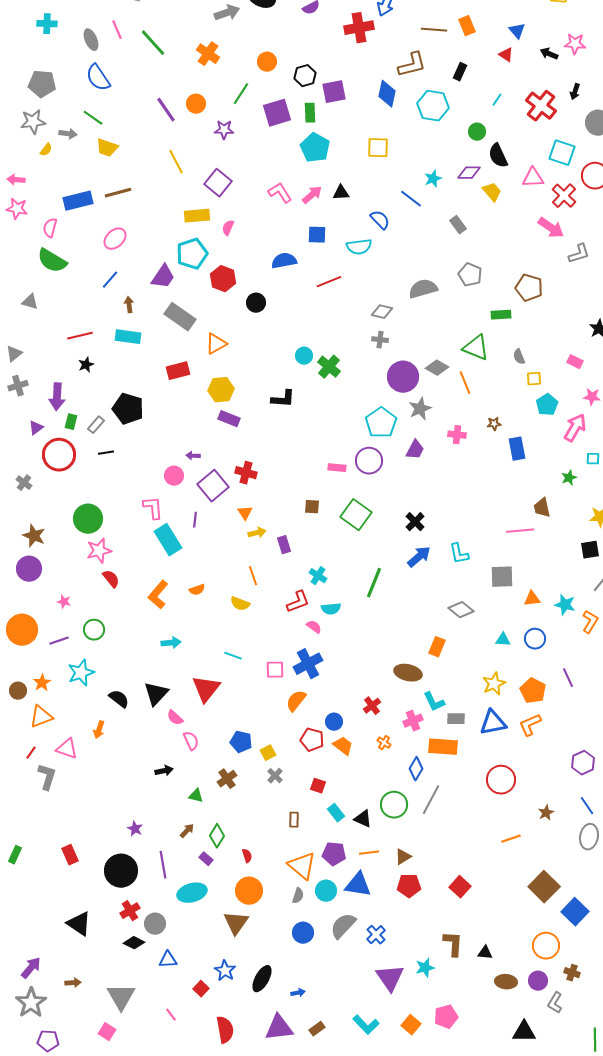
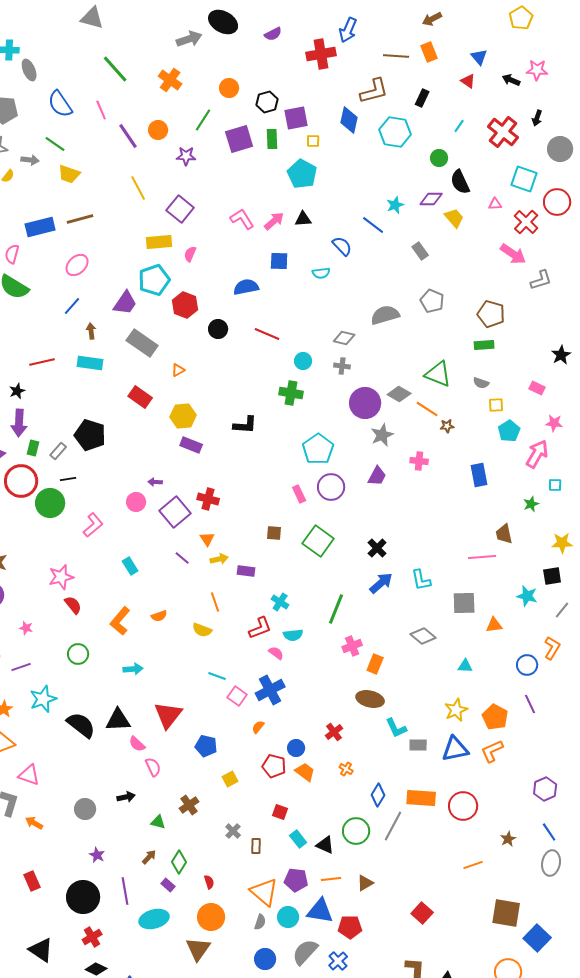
pink line: (117, 30) -> (101, 110), moved
gray ellipse: (91, 40) -> (29, 70), moved
cyan pentagon: (315, 148) -> (302, 174), moved
yellow square: (378, 148) -> (313, 141), moved, size x0.6
pink triangle: (533, 178) -> (495, 204), size x0.6
cyan semicircle: (359, 247) -> (321, 273), size x0.7
red line: (329, 282) -> (267, 334), moved, turned 45
green rectangle: (501, 315) -> (484, 345), moved
orange triangle: (216, 344) -> (178, 370), size x0.6
cyan circle: (304, 356) -> (303, 361), moved
gray semicircle: (519, 357) -> (481, 383), turned -49
black star: (86, 365) -> (17, 391), moved
green cross: (329, 367) -> (291, 393), turned -30
red rectangle: (178, 371) -> (140, 397), turned 50
orange line: (465, 383) -> (427, 409), turned -35
cyan pentagon: (381, 423) -> (318, 449), moved
brown star: (494, 424) -> (447, 426), moved
pink rectangle: (337, 468) -> (299, 494), turned 60
pink L-shape: (153, 508) -> (93, 525), moved, turned 55
green circle: (88, 519) -> (50, 503), moved
purple line: (195, 520) -> (182, 558), moved, turned -56
cyan rectangle: (168, 540) -> (130, 566), size x0.6
purple rectangle: (284, 545) -> (246, 571), turned -66
cyan star: (565, 605) -> (527, 596), moved
green circle: (94, 630) -> (78, 654), moved
blue circle: (535, 639) -> (527, 665), moved
orange rectangle: (437, 647) -> (375, 664), moved
cyan line: (233, 656) -> (217, 676), moved
pink square: (275, 670) -> (237, 696), turned 36
black triangle: (156, 694) -> (118, 720), turned 44
black semicircle: (119, 699) -> (81, 725), size x1.4
orange semicircle: (296, 701) -> (258, 727), size x0.6
pink cross: (413, 721) -> (352, 646), moved
orange arrow: (99, 730) -> (34, 823), moved, turned 102
blue pentagon: (241, 742) -> (206, 746), moved
orange rectangle: (443, 747) -> (421, 798), moved
gray cross: (275, 776) -> (233, 831), moved
red pentagon: (409, 886) -> (350, 927), moved
brown square: (544, 887) -> (506, 913), turned -36
gray circle: (155, 924) -> (85, 809), moved

